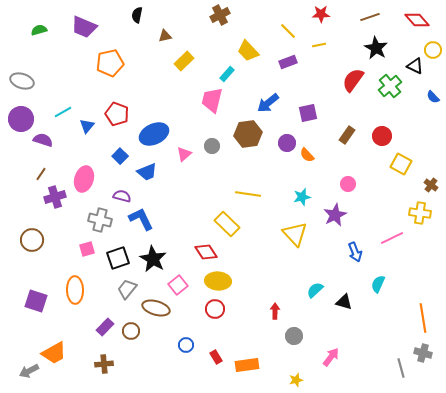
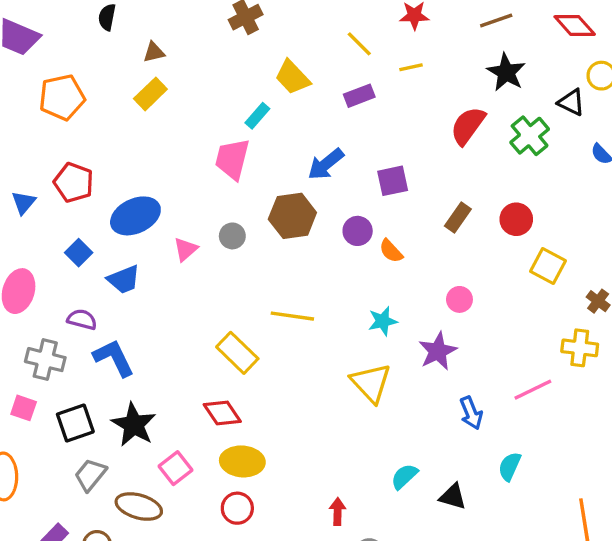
yellow rectangle: (184, 61) -> (150, 94), moved
yellow rectangle: (227, 224) -> (237, 353), moved
pink square: (87, 249) -> (24, 408), turned 35

